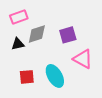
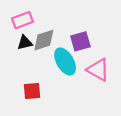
black triangle: (18, 44) -> (25, 43), moved
cyan ellipse: (55, 76) -> (65, 61), moved

